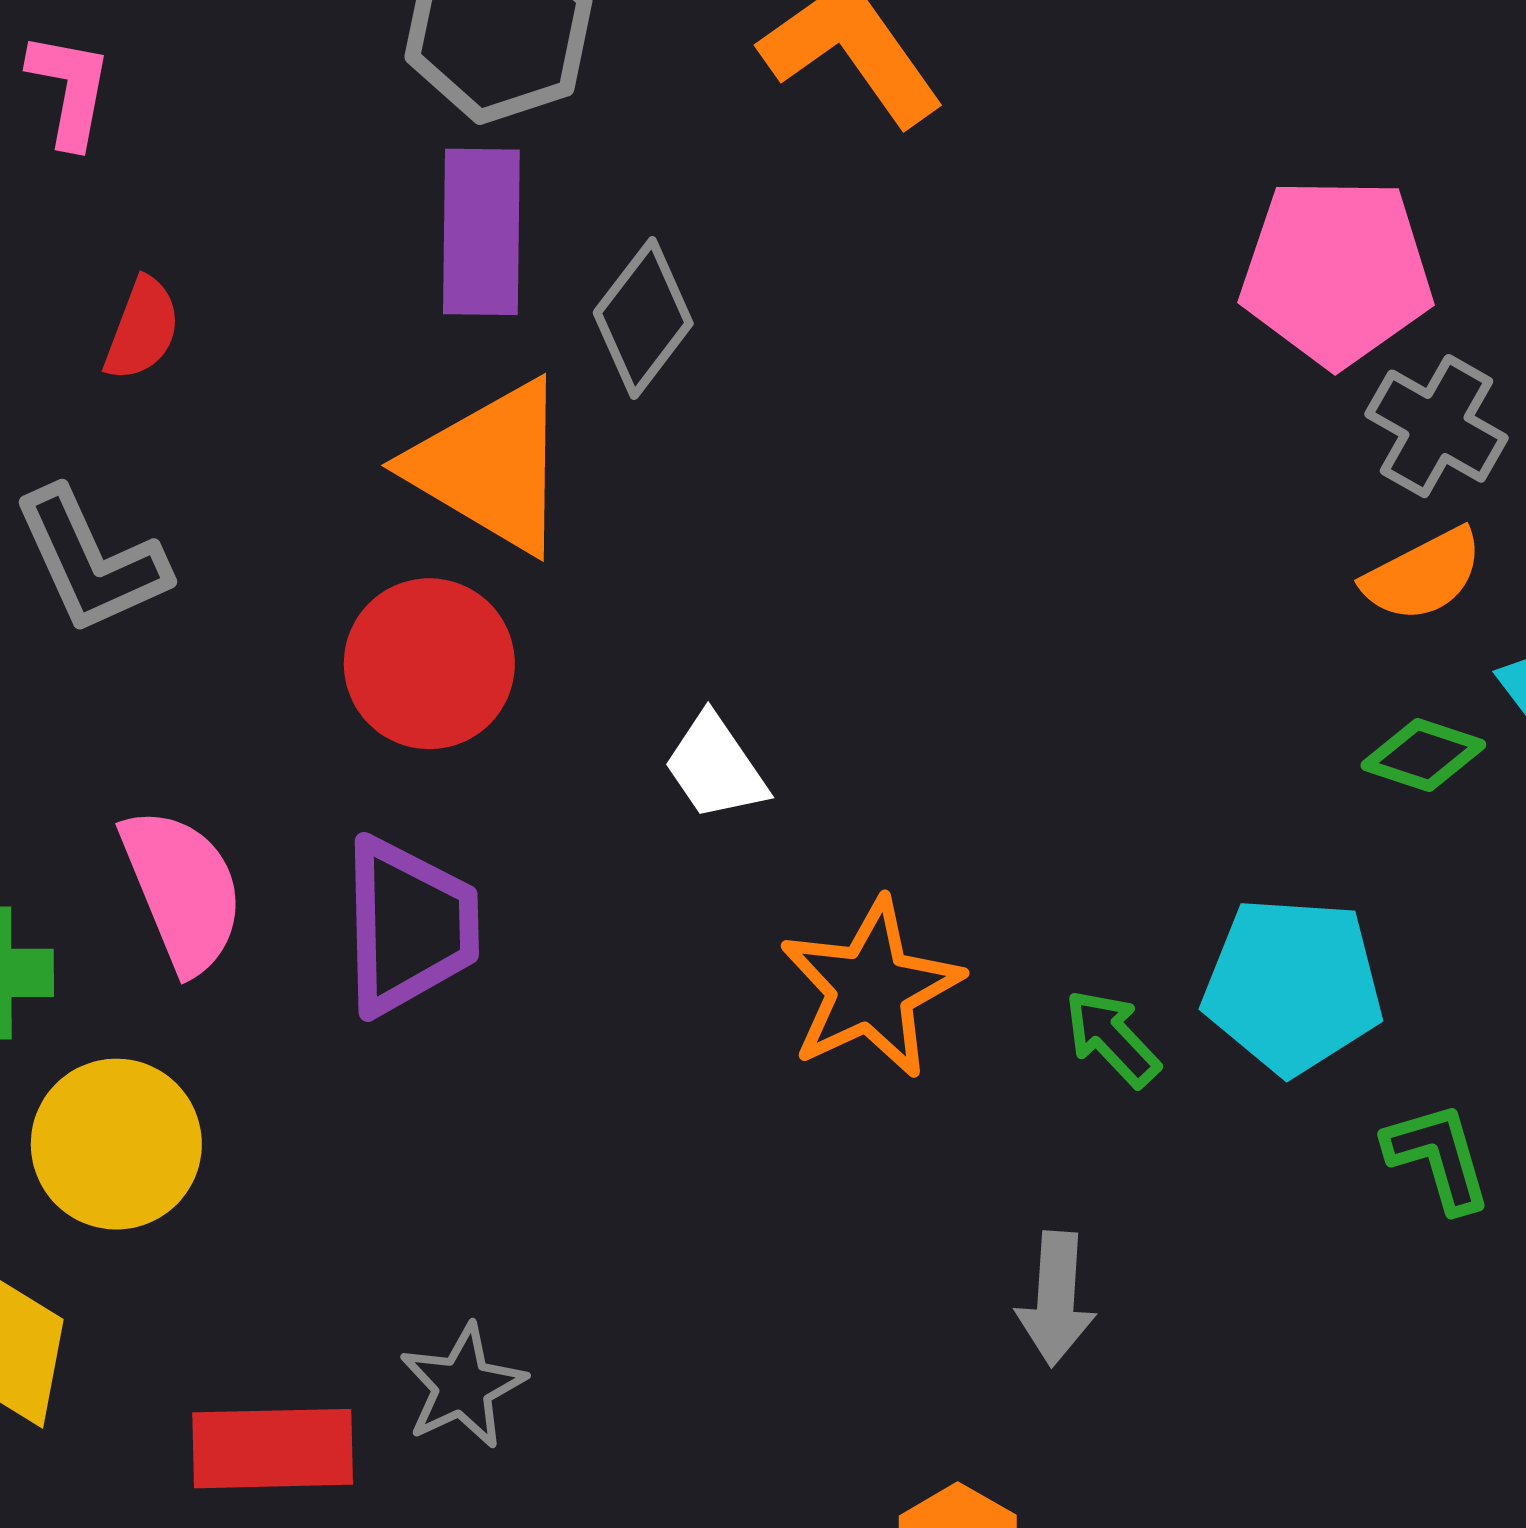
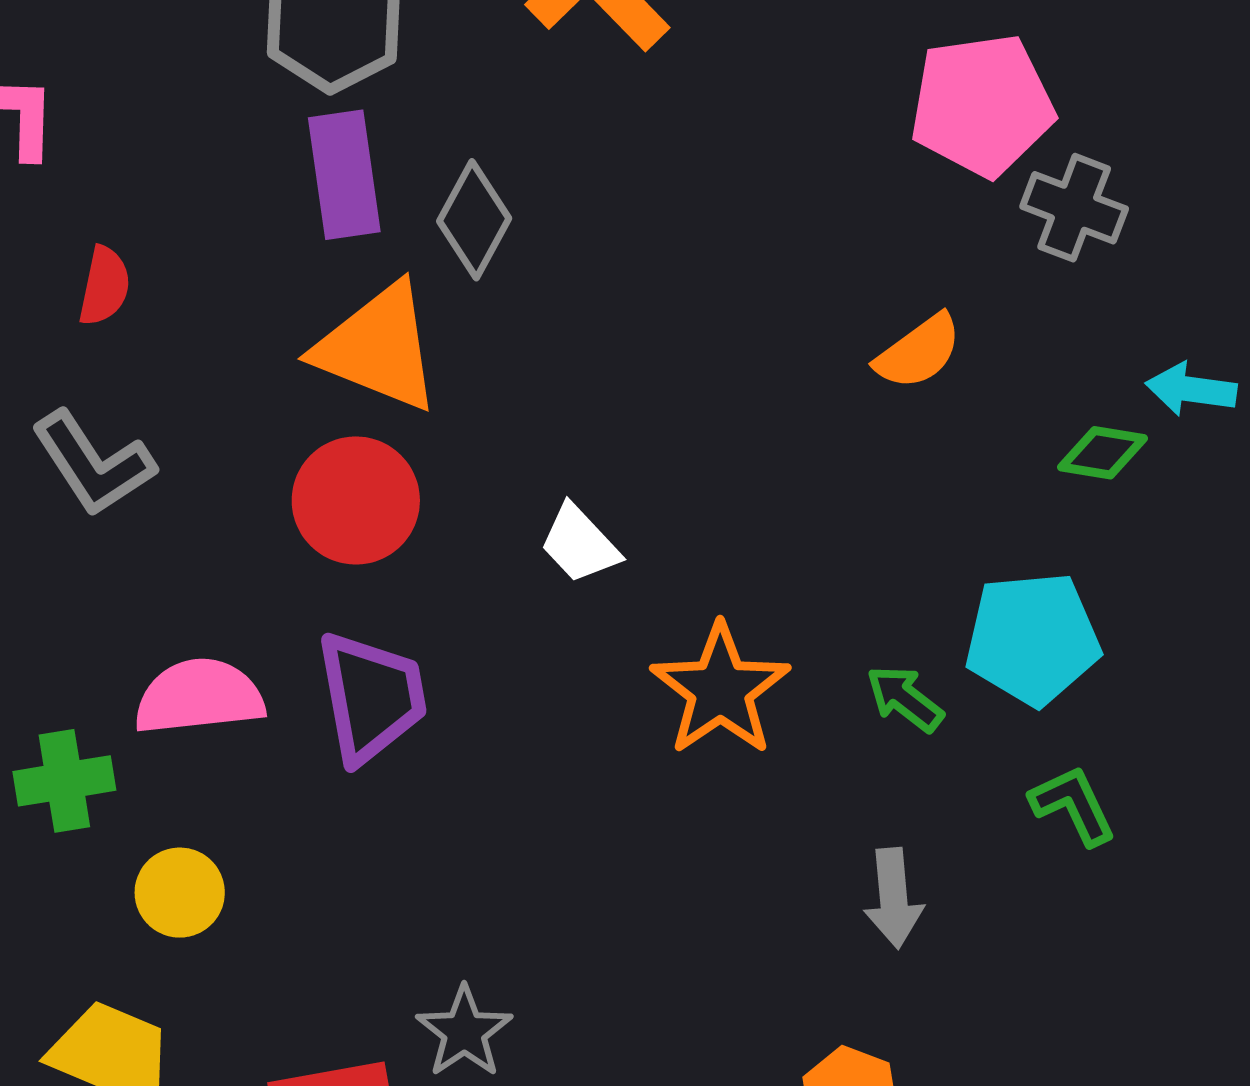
orange semicircle: (1423, 575) -> (918, 352), moved
pink semicircle: (182, 890) -> (199, 697), turned -65
yellow circle: (116, 1144) -> (180, 893), size x0.7
green L-shape: (1438, 1157) -> (1073, 805), moved

